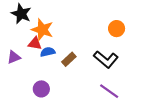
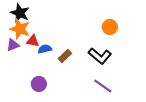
orange star: (42, 30) -> (20, 29), moved
purple triangle: (14, 57) -> (13, 45), moved

